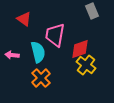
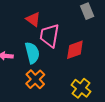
red triangle: (24, 19) -> (33, 19), moved
yellow cross: (86, 65) -> (81, 88), moved

